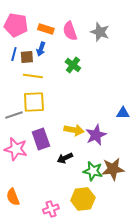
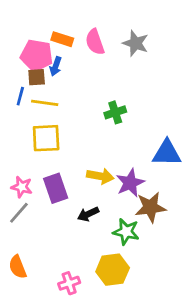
pink pentagon: (16, 25) -> (37, 55), moved
blue line: (14, 54) -> (20, 96), moved
green cross: (73, 65) -> (115, 112), moved, turned 35
blue triangle: (123, 113) -> (167, 153), size x1.6
gray line: (14, 115) -> (19, 213), moved, turned -30
pink star: (16, 149) -> (22, 187), moved, size x0.7
brown star: (113, 169) -> (150, 207), moved

